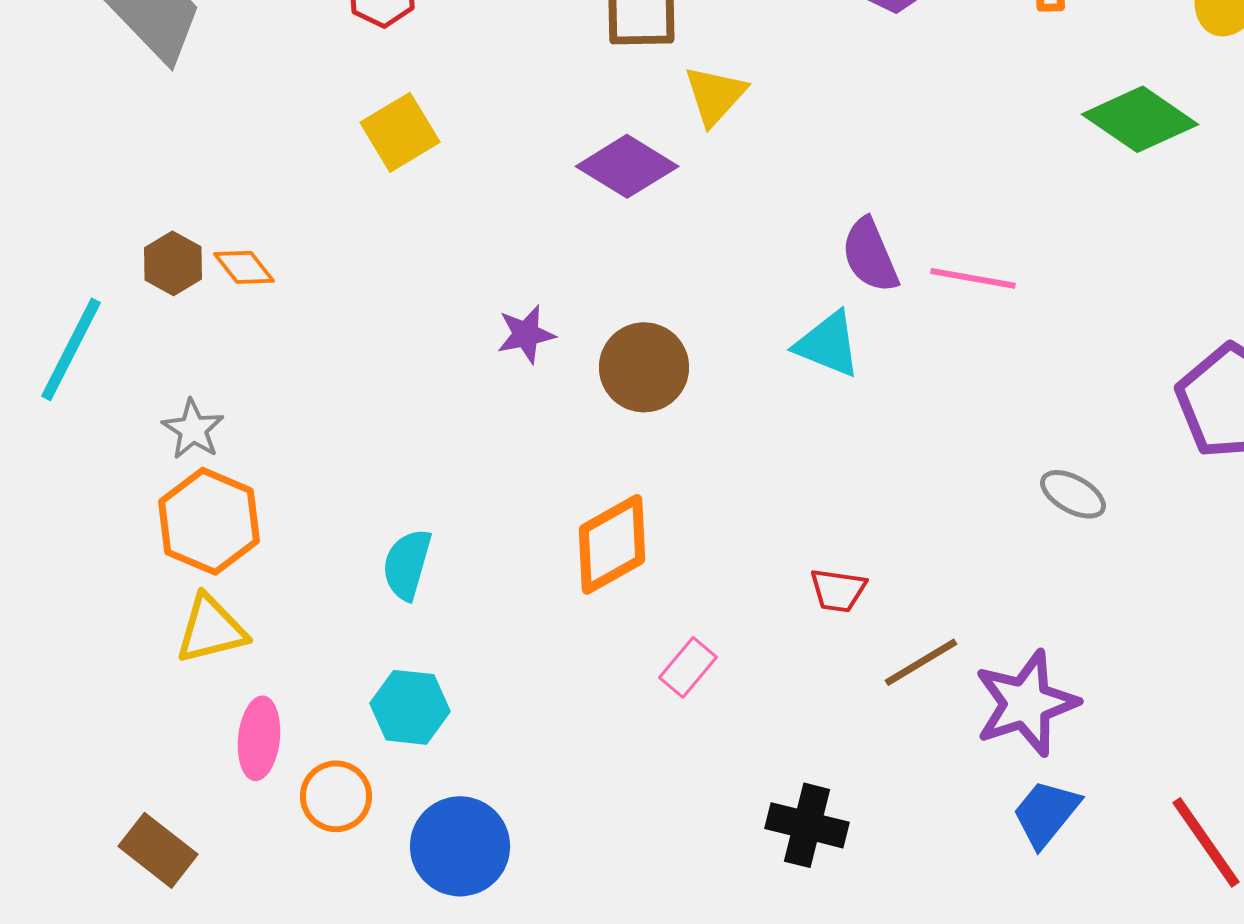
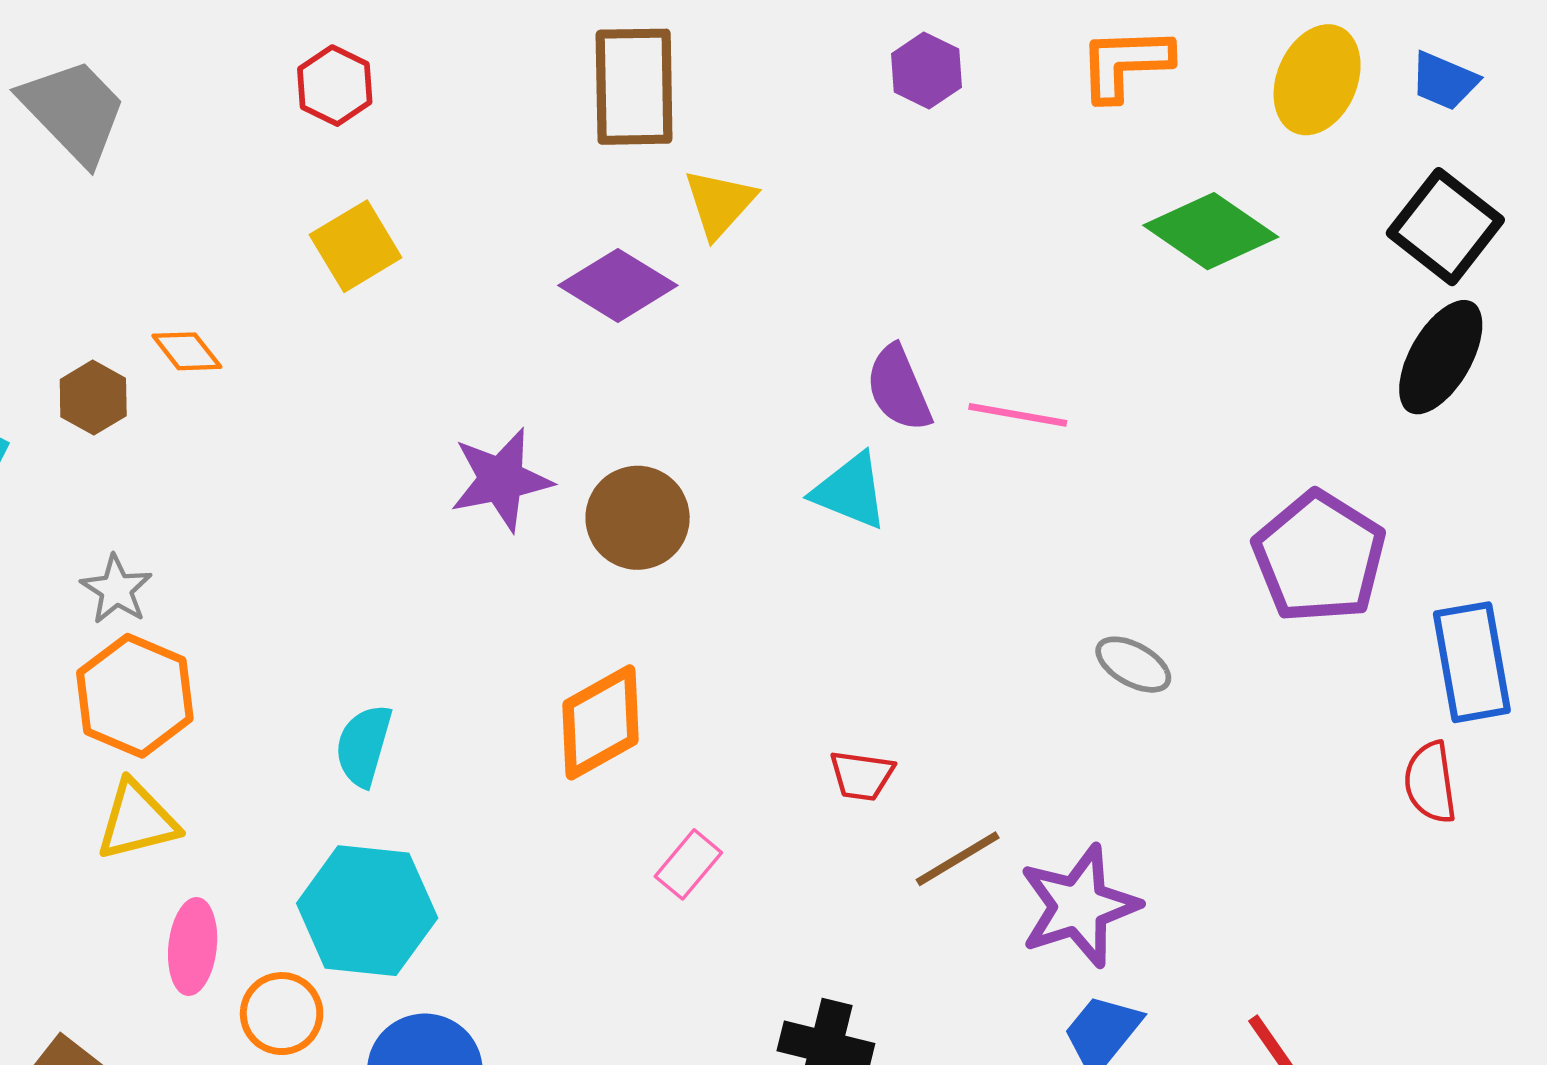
orange diamond: (244, 267) -> (187, 351), moved
purple star: (526, 334) -> (501, 480), size x1.5
cyan hexagon: (410, 707) -> (367, 911), size x1.5

